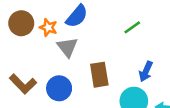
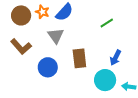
orange star: (48, 27) -> (42, 12), moved
brown L-shape: (23, 84) -> (21, 47), moved

